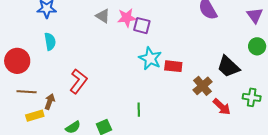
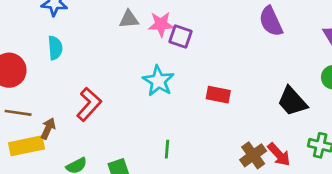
gray triangle: (103, 16) -> (129, 19), turned -42
cyan star: (150, 58) -> (158, 81), moved
brown cross: (202, 86) -> (253, 155), moved
yellow rectangle: (35, 116) -> (27, 146), size x1.4

